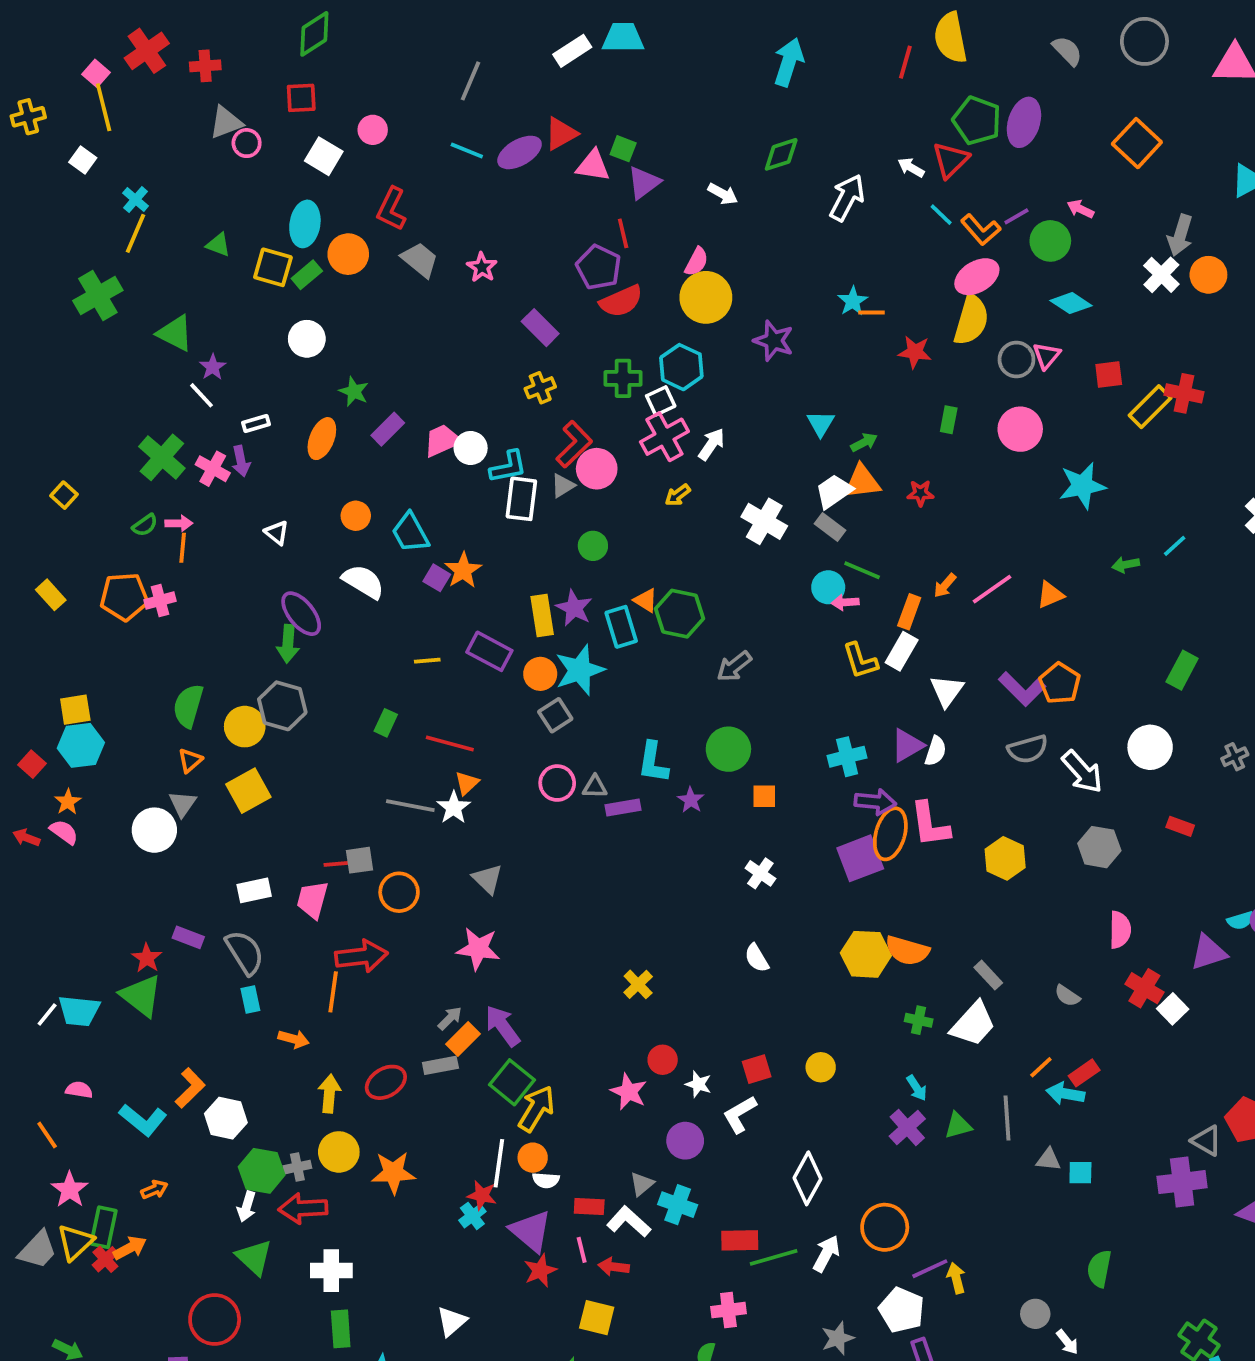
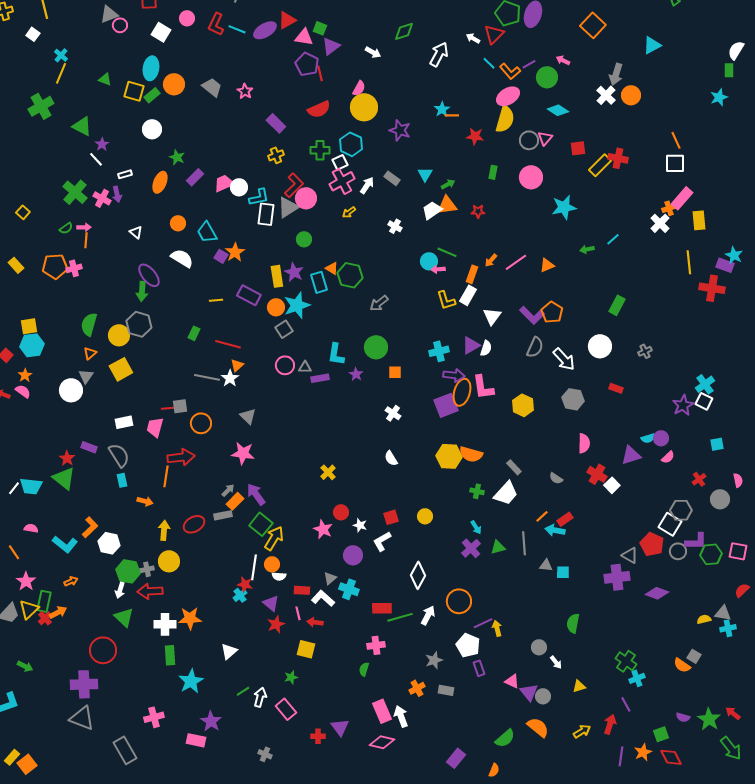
red L-shape: (392, 209) -> (216, 24), moved
purple pentagon: (599, 267) -> (307, 64), moved
gray triangle: (563, 486) -> (288, 207), size x1.6
white cross: (764, 521) -> (395, 226), size x0.6
gray rectangle: (830, 527) -> (392, 178), moved
gray semicircle: (1028, 749) -> (535, 347), turned -50
orange star: (393, 1173) -> (190, 618), moved
purple triangle: (531, 1231) -> (271, 603), size x0.7

